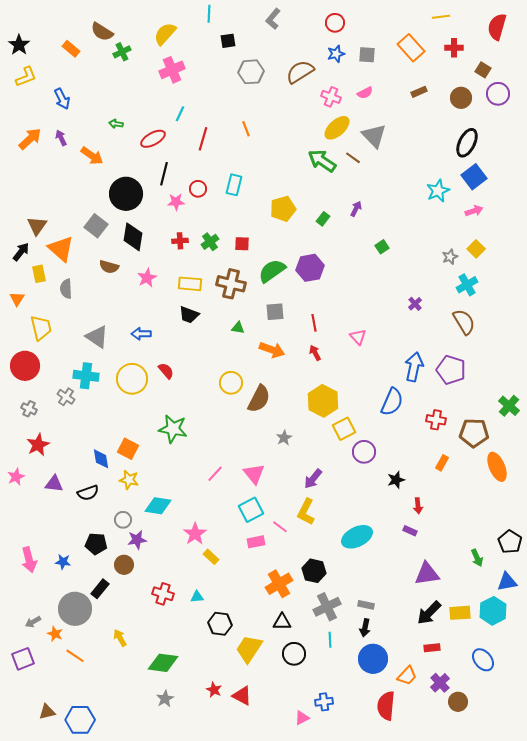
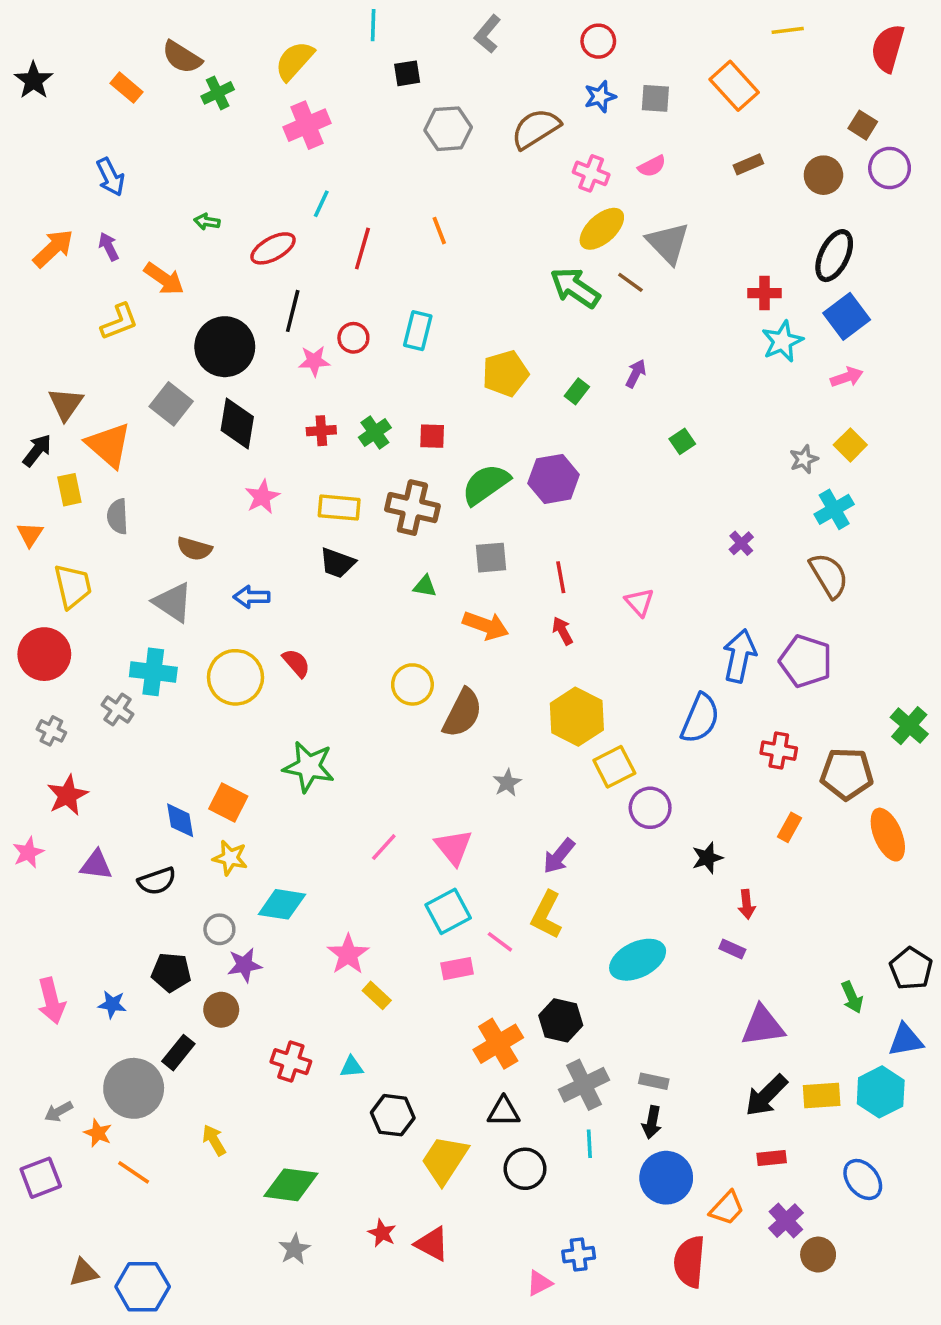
red cross: (454, 48) -> (764, 293), moved
yellow L-shape: (26, 77) -> (119, 322), moved
brown semicircle: (109, 267) -> (194, 549), moved

